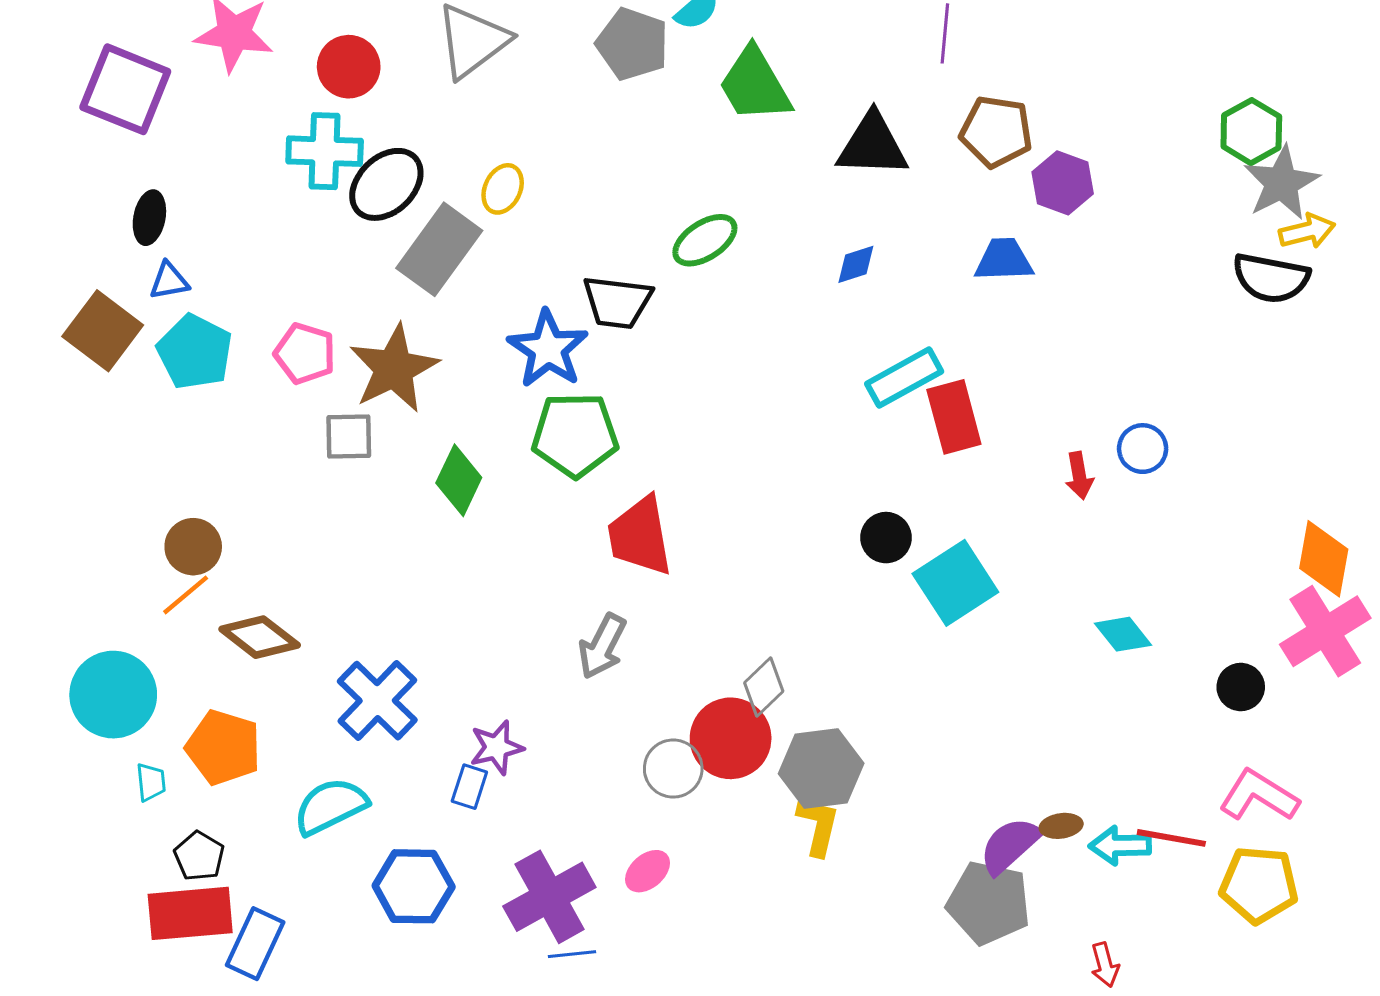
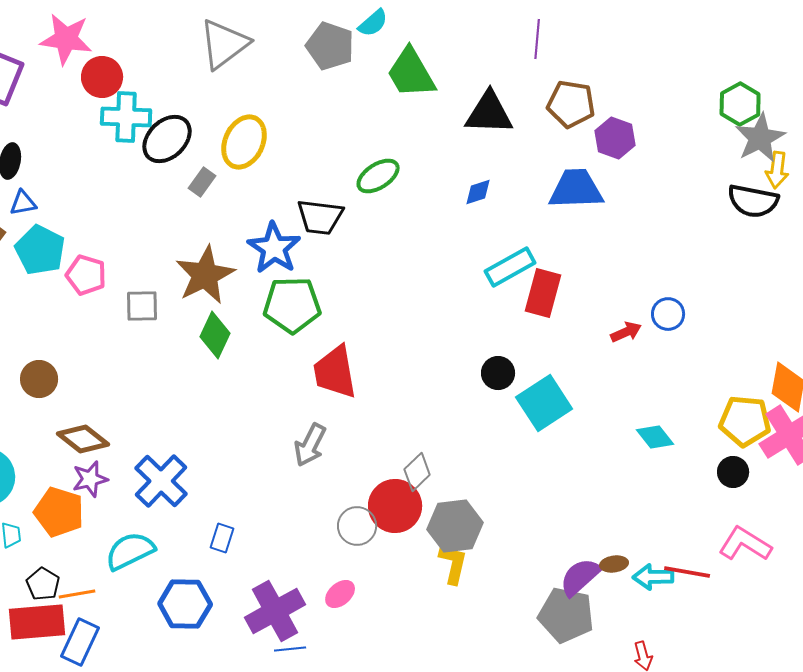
red circle: (349, 67) -> (102, 77), moved
yellow ellipse: (503, 189) -> (244, 142), size x1.6
yellow arrow: (1307, 231) -> (777, 170), turned 111
gray rectangle: (439, 249) -> (202, 182), size x0.5
blue trapezoid: (1004, 260) -> (576, 189), size x1.4
pink pentagon: (305, 353) -> (86, 275), moved
brown star: (394, 369) -> (205, 275), moved
red rectangle: (954, 417) -> (543, 293), turned 30
red arrow: (1079, 476) -> (626, 332), turned -104
orange line: (186, 595) -> (77, 594), moved, turned 30
purple star: (497, 747) -> (90, 479), moved
yellow pentagon: (1259, 885) -> (745, 421), moved

